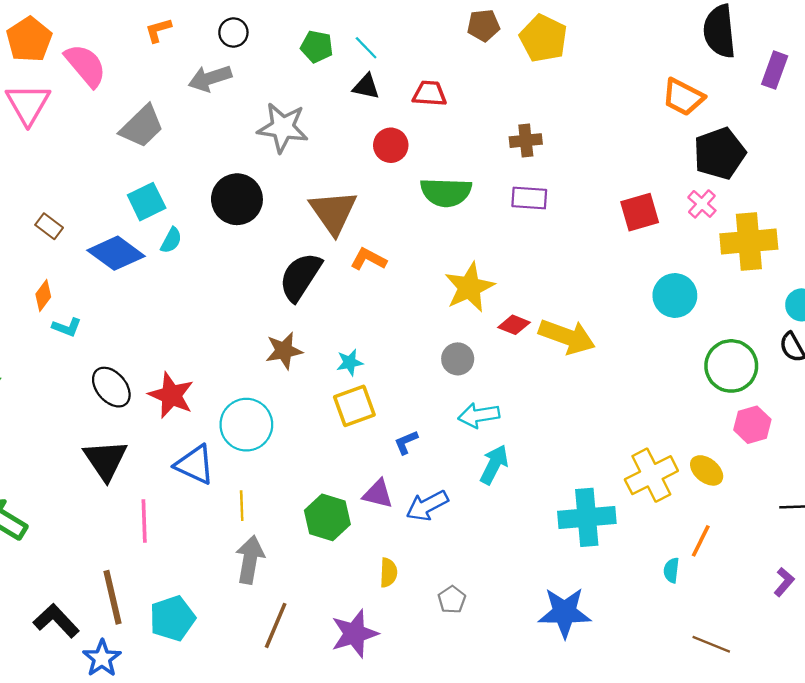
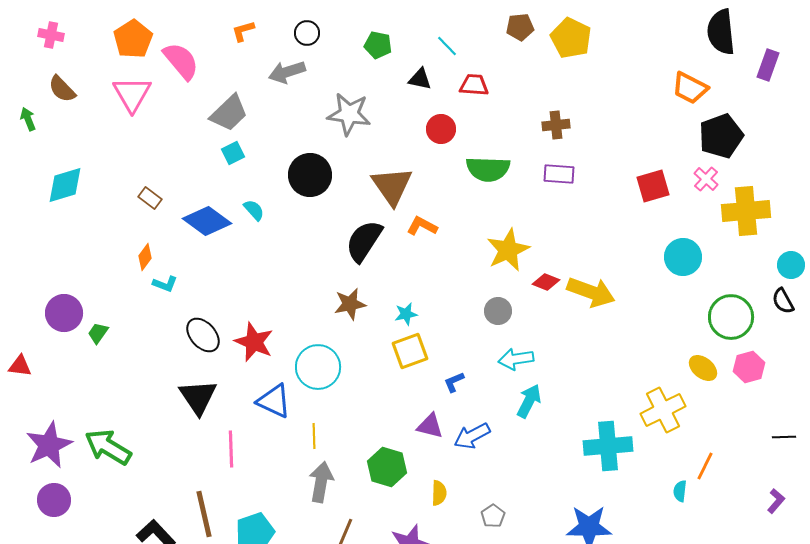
cyan line: (366, 48) -> (447, 46), moved
cyan square: (147, 202) -> (233, 153), moved, size x0.7
cyan semicircle: (171, 240) -> (254, 210), turned -70
yellow ellipse: (707, 470) -> (703, 368), moved
green hexagon: (327, 517) -> (387, 467), moved

